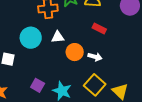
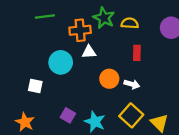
red rectangle: (99, 28) -> (137, 53), turned 64
white triangle: (58, 37) -> (89, 52), moved

